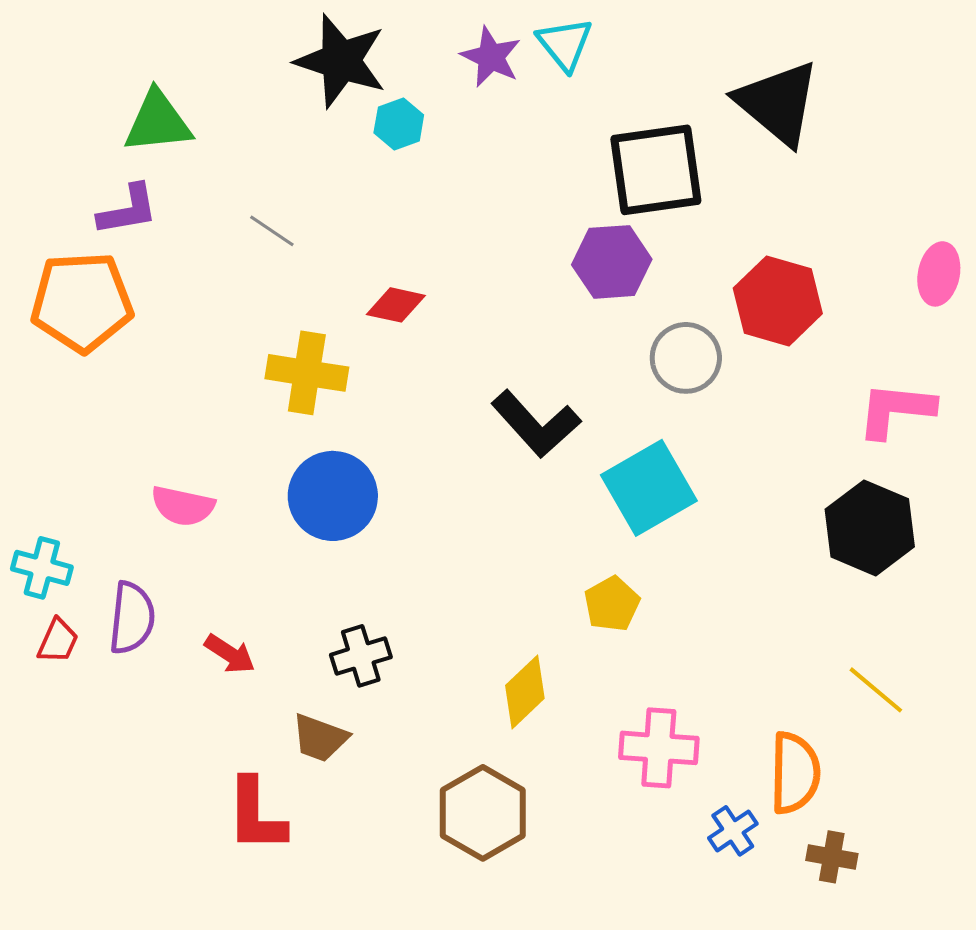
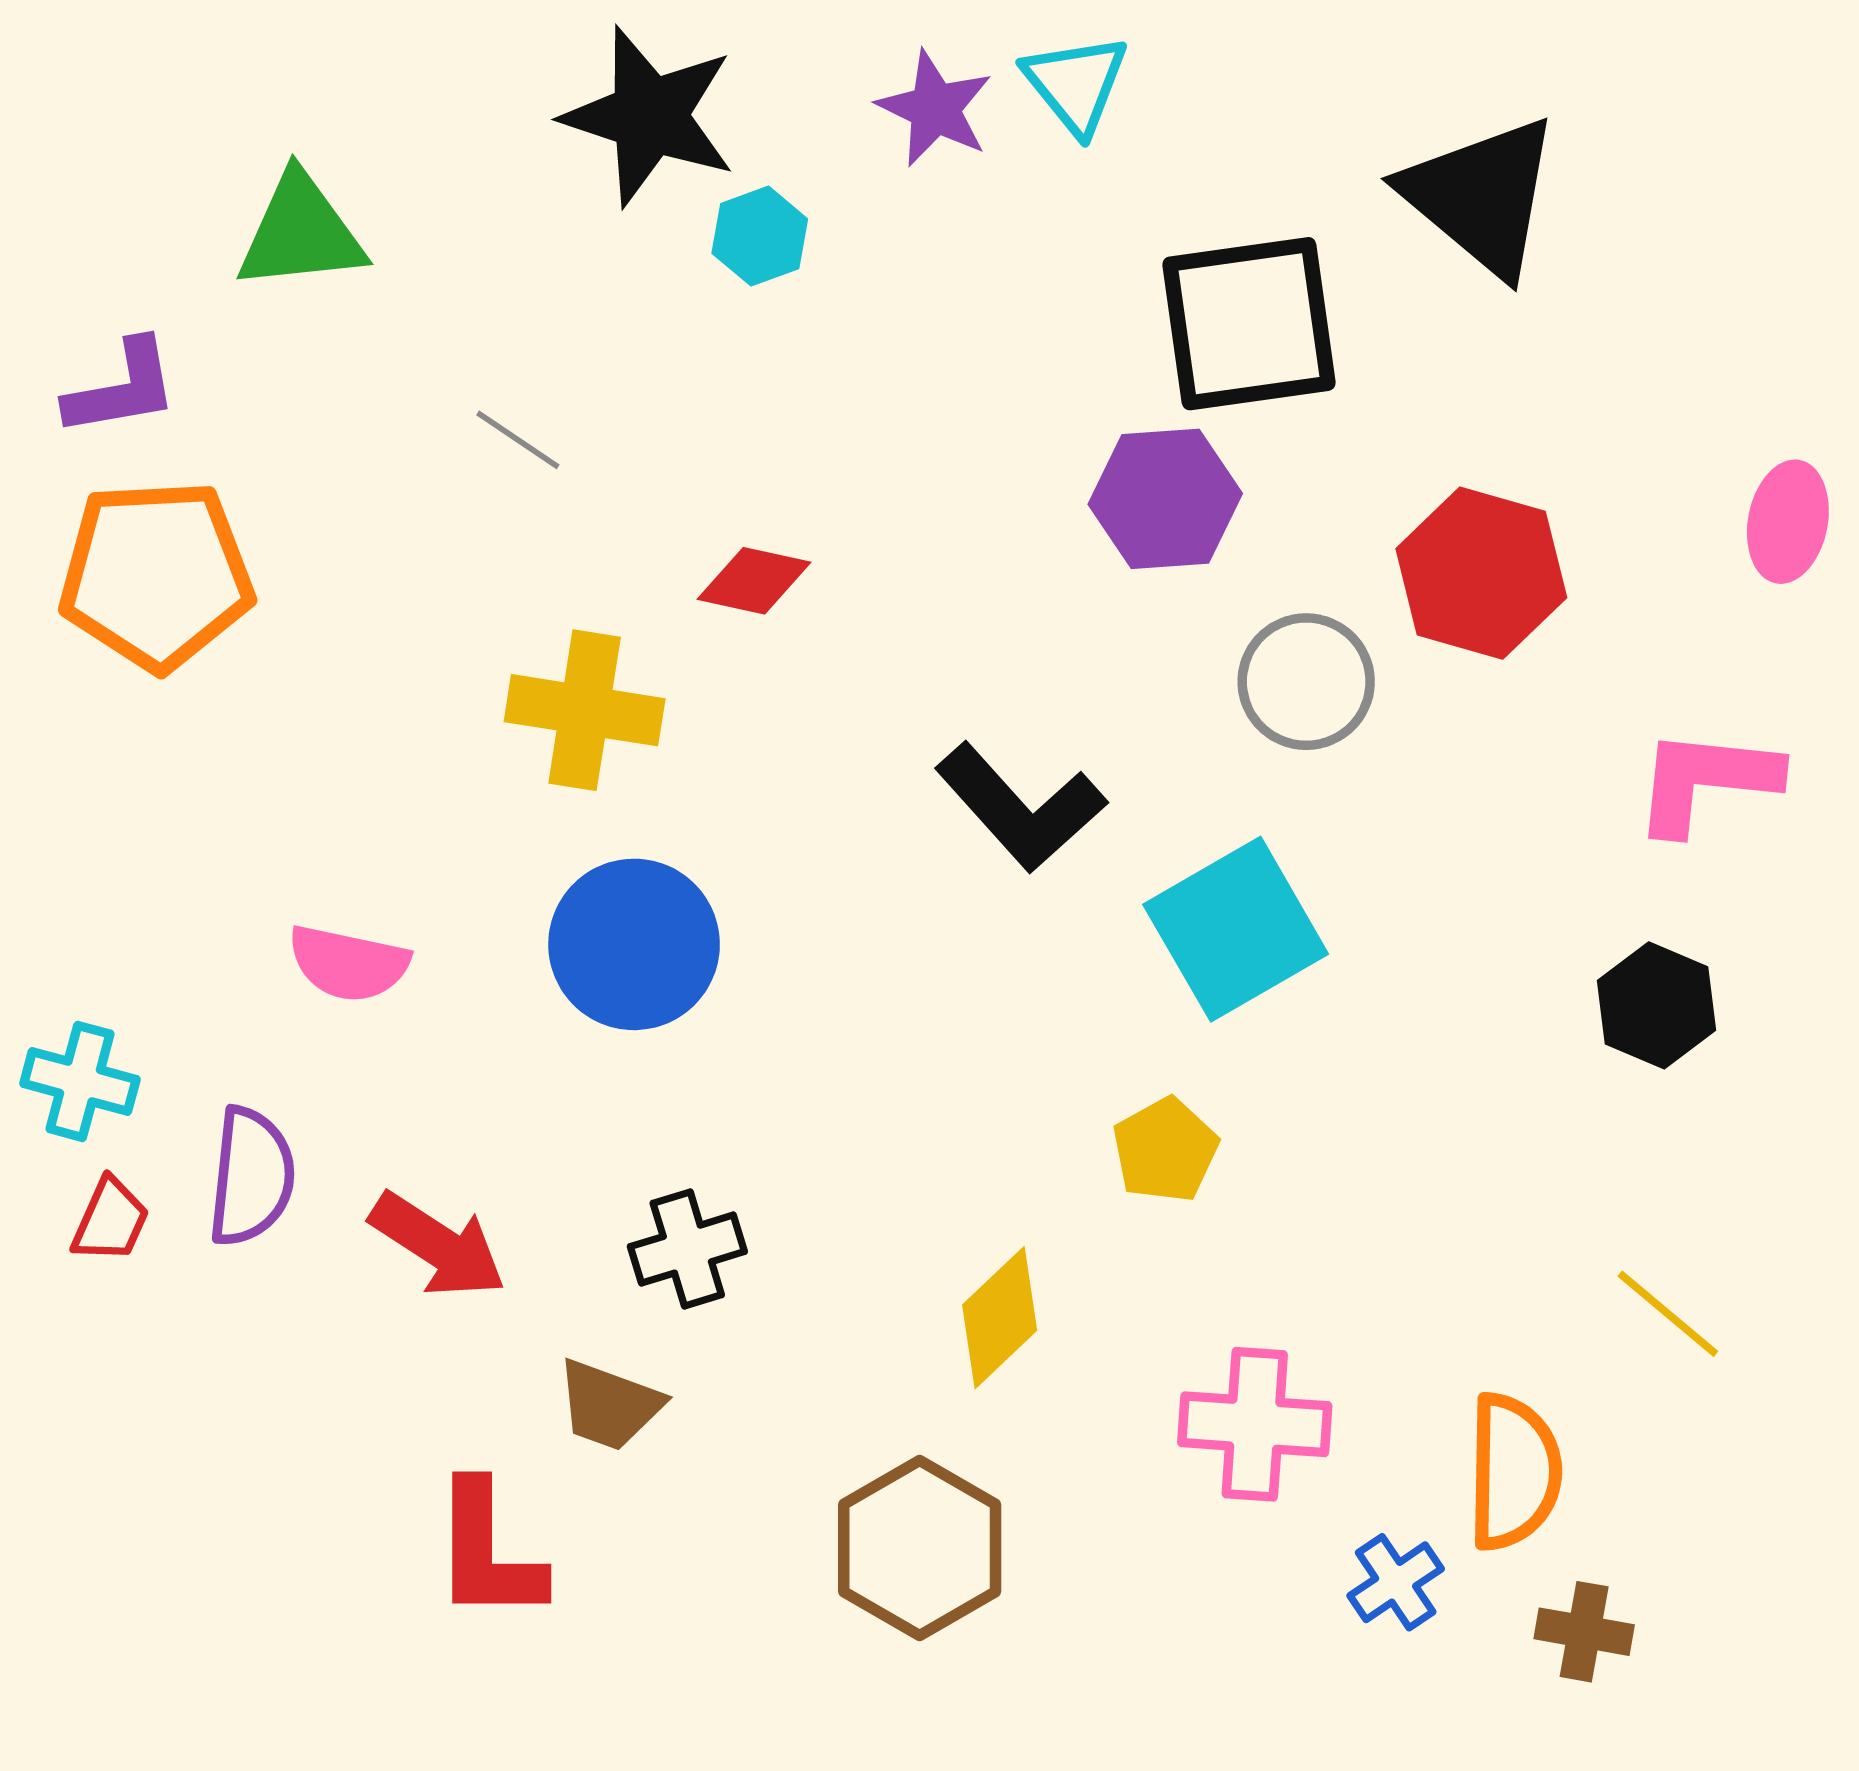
purple L-shape: (128, 210) -> (122, 388), moved
black hexagon: (870, 528) -> (1656, 1005), size x0.7
red arrow: (230, 654) -> (438, 1245), size x1.4

